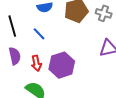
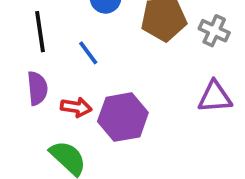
red arrow: (36, 63) -> (76, 107), turned -77

